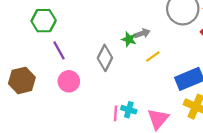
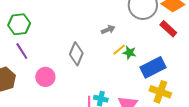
green star: (129, 39) -> (129, 53), moved
purple line: (59, 50) -> (22, 51), moved

